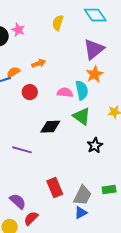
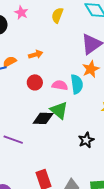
pink star: (18, 30) -> (21, 13), moved
red circle: (30, 92) -> (35, 82), moved
green triangle: (82, 116) -> (59, 110), moved

